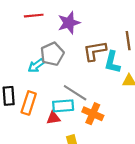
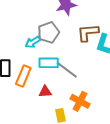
cyan rectangle: (63, 106) -> (49, 63), moved
orange cross: (93, 114) -> (80, 101), moved

